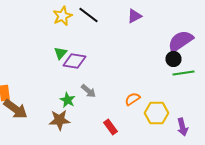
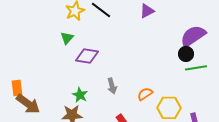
green triangle: (60, 53) -> (67, 38), moved
gray arrow: (88, 91) -> (112, 86), moved, turned 35

